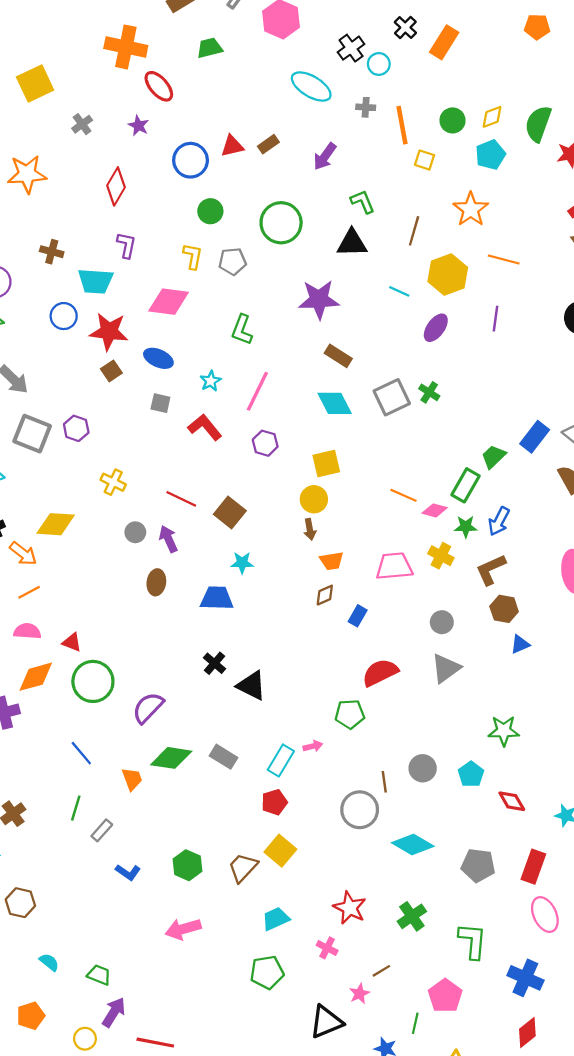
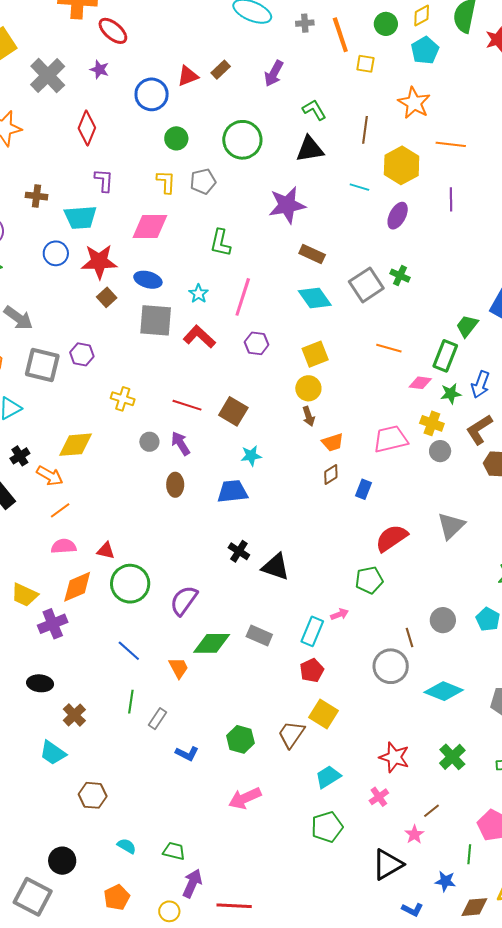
gray cross: (82, 124) -> (48, 76), size x1.8
gray square: (160, 403) -> (156, 320), size x1.8
orange line: (404, 495) -> (389, 348), moved
gray circle: (442, 622) -> (440, 451), moved
pink cross: (327, 948) -> (379, 797), turned 36

